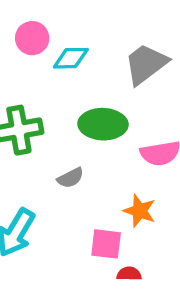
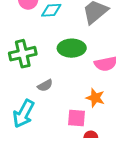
gray semicircle: (70, 178) -> (45, 85), moved

